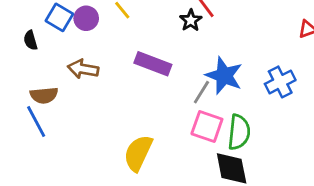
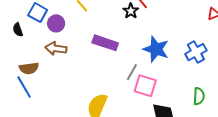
purple circle: (86, 18) -> (56, 23), moved
gray line: (201, 92) -> (132, 72), moved
green semicircle: (239, 132) -> (199, 96), moved, size x0.7

